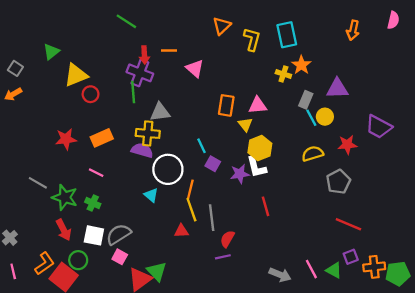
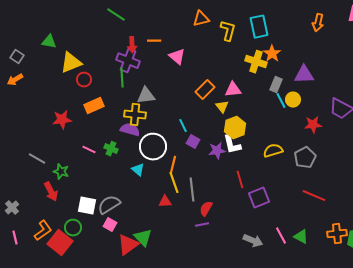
orange triangle: (222, 26) -> (201, 19), turned 30
green triangle: (51, 52) -> (49, 42), turned 49
yellow cross: (283, 74) -> (256, 62), size x1.5
orange rectangle: (226, 105) -> (205, 90), turned 36
orange rectangle: (102, 138) -> (94, 106), moved
yellow semicircle: (313, 154) -> (273, 151), moved
green star: (65, 197) -> (61, 172), size x0.7
green cross: (93, 203) -> (111, 149), moved
red arrow: (64, 230) -> (51, 192), moved
purple square: (351, 257) -> (259, 198), moved, size x1.5

